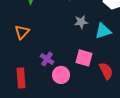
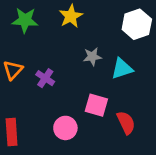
purple cross: (47, 59) -> (45, 78), moved

